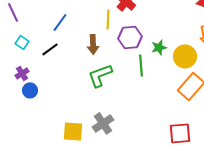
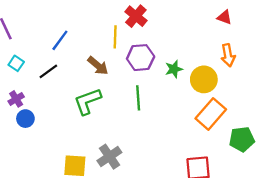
brown arrow: (93, 44) -> (98, 66), turned -48
green line: (141, 65) -> (138, 98), moved
green L-shape: (100, 75) -> (88, 101), moved

